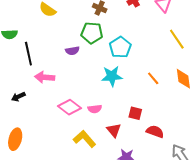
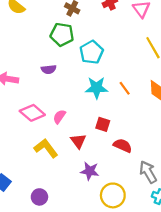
purple semicircle: (72, 51) -> (49, 69), moved
cyan star: (112, 76) -> (97, 88), moved
pink semicircle: (95, 109) -> (59, 117), turned 128

